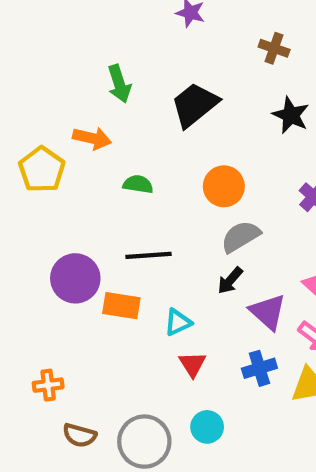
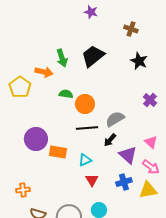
green arrow: (119, 84) -> (62, 58), moved
orange circle: (224, 186) -> (85, 104), moved
black line: (149, 255) -> (87, 128), moved

